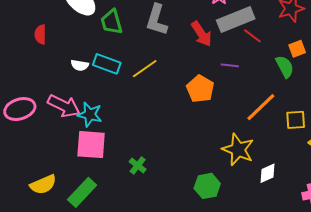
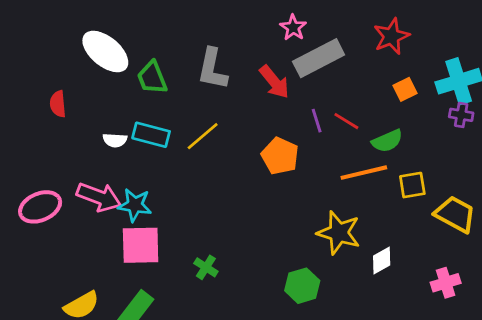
red line: (252, 36) -> (346, 121), moved
purple line: (230, 65) -> (317, 121), turned 72
green semicircle: (285, 67) -> (387, 141), moved, turned 100
orange line: (261, 107) -> (364, 173), turned 36

